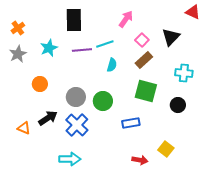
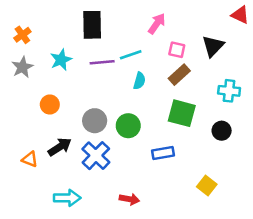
pink square: (142, 40) -> (177, 50), turned -32
cyan arrow: (70, 159) -> (67, 198), moved
red arrow: (140, 160) -> (129, 199), moved

